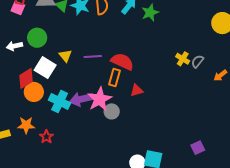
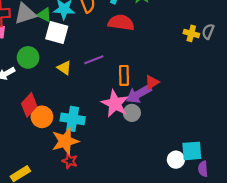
red semicircle: (122, 62) -> (121, 23), moved
white square: (45, 68) -> (57, 33), moved
purple arrow: (81, 99) -> (139, 94), moved
orange star: (26, 125) -> (65, 141), moved, size x1.4

